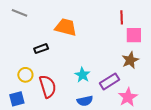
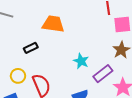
cyan star: (82, 75) -> (81, 61), moved

